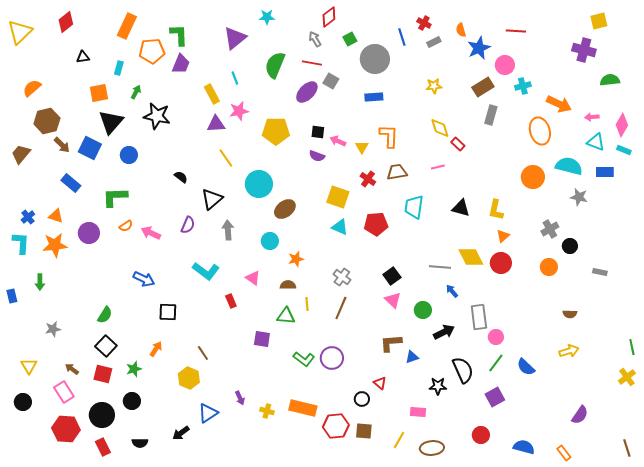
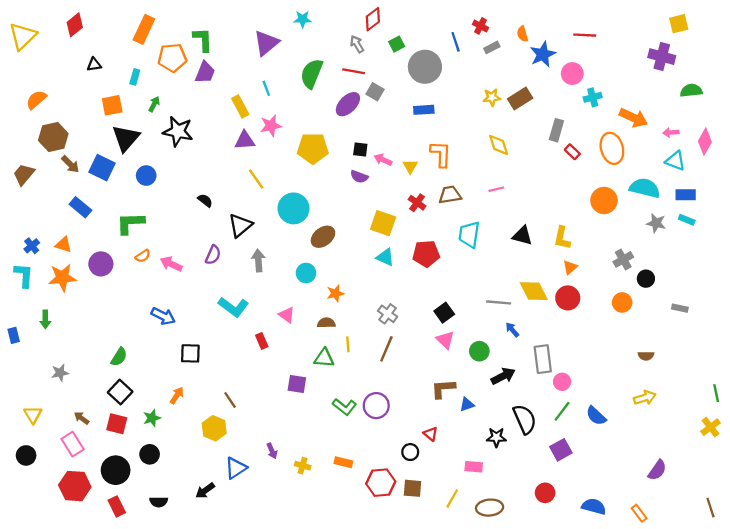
brown rectangle: (483, 87) -> (520, 98), moved
red rectangle: (458, 144) -> (572, 152), moved
cyan rectangle: (624, 150) -> (687, 220), moved
orange rectangle: (303, 408) -> (343, 462), size x0.6

